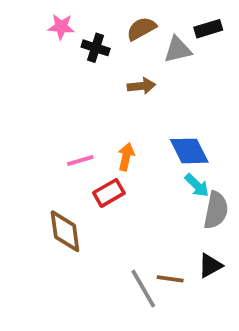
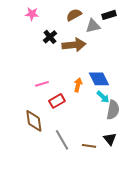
black cross: (96, 48) -> (50, 37), moved, turned 32
brown arrow: (141, 86) -> (74, 45), size x1.6
orange arrow: (126, 157) -> (78, 85), moved
black triangle: (210, 266) -> (110, 139), turned -40
gray line: (143, 289) -> (62, 140), moved

